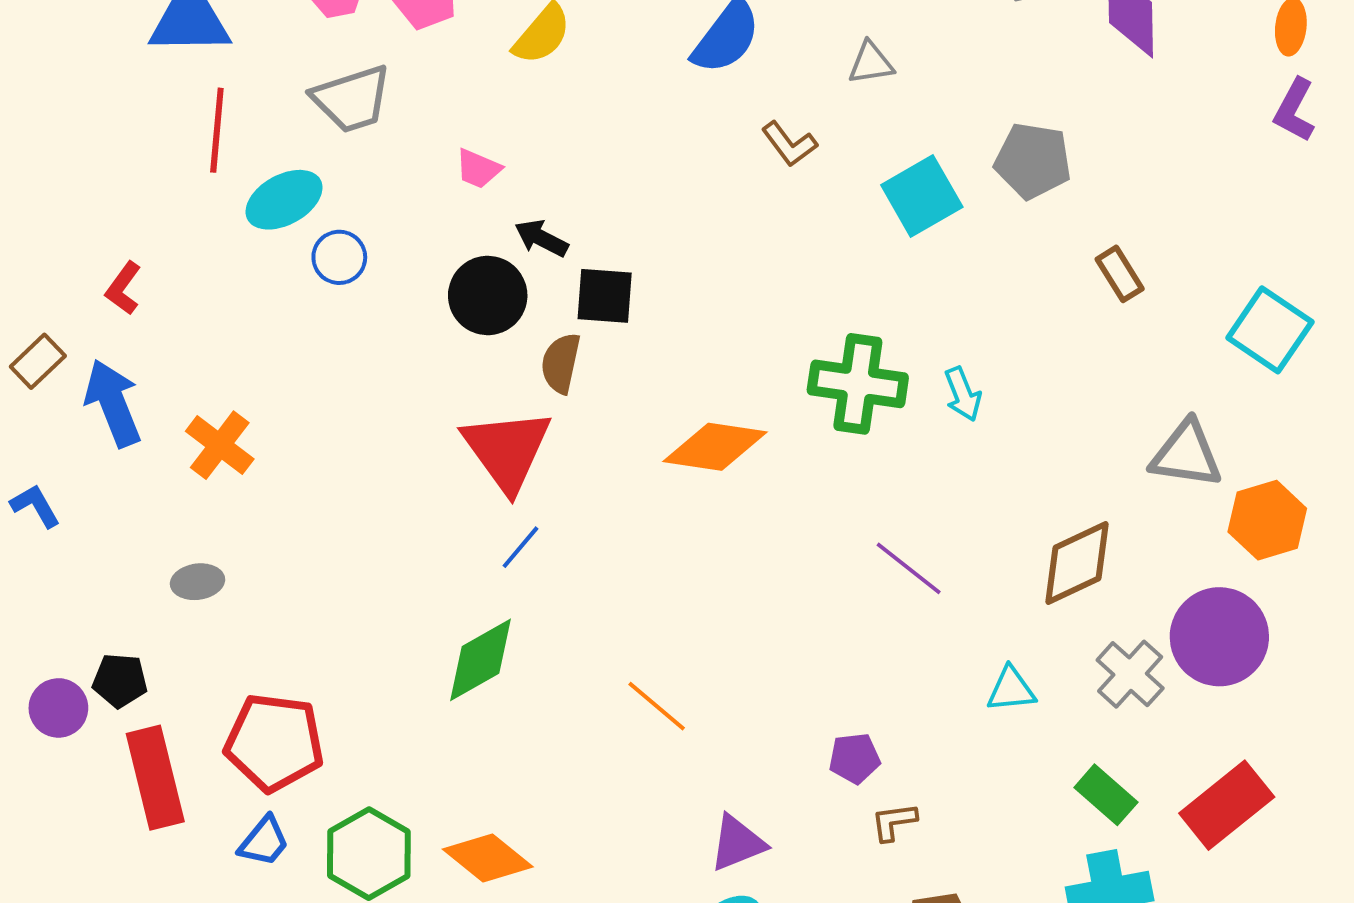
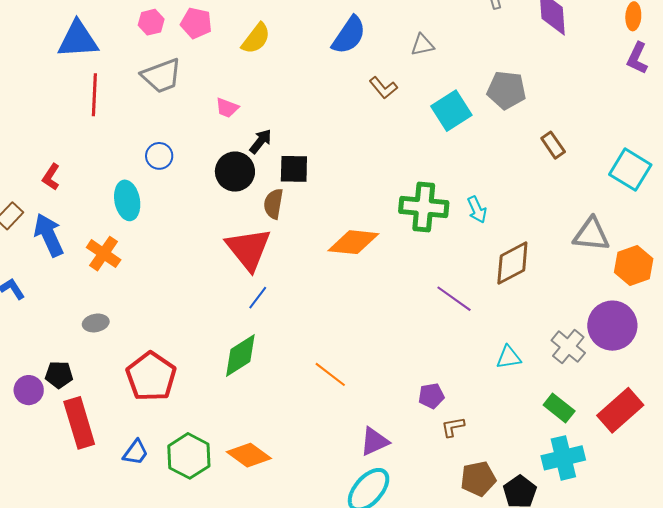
cyan ellipse: (284, 200) -> (127, 200), moved, turned -69
black arrow: (541, 238) -> (261, 141), turned 104
brown diamond: (1077, 563) -> (512, 263), moved
red pentagon: (274, 742) -> (151, 377), moved, turned 30

